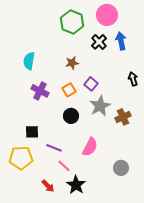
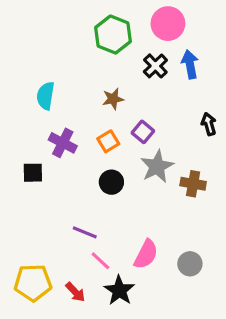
brown cross: (123, 117) -> (193, 184), turned 35
black square: (32, 132) -> (33, 173), moved
pink semicircle: (90, 147) -> (146, 254), moved
yellow pentagon: (21, 158) -> (33, 283), moved

